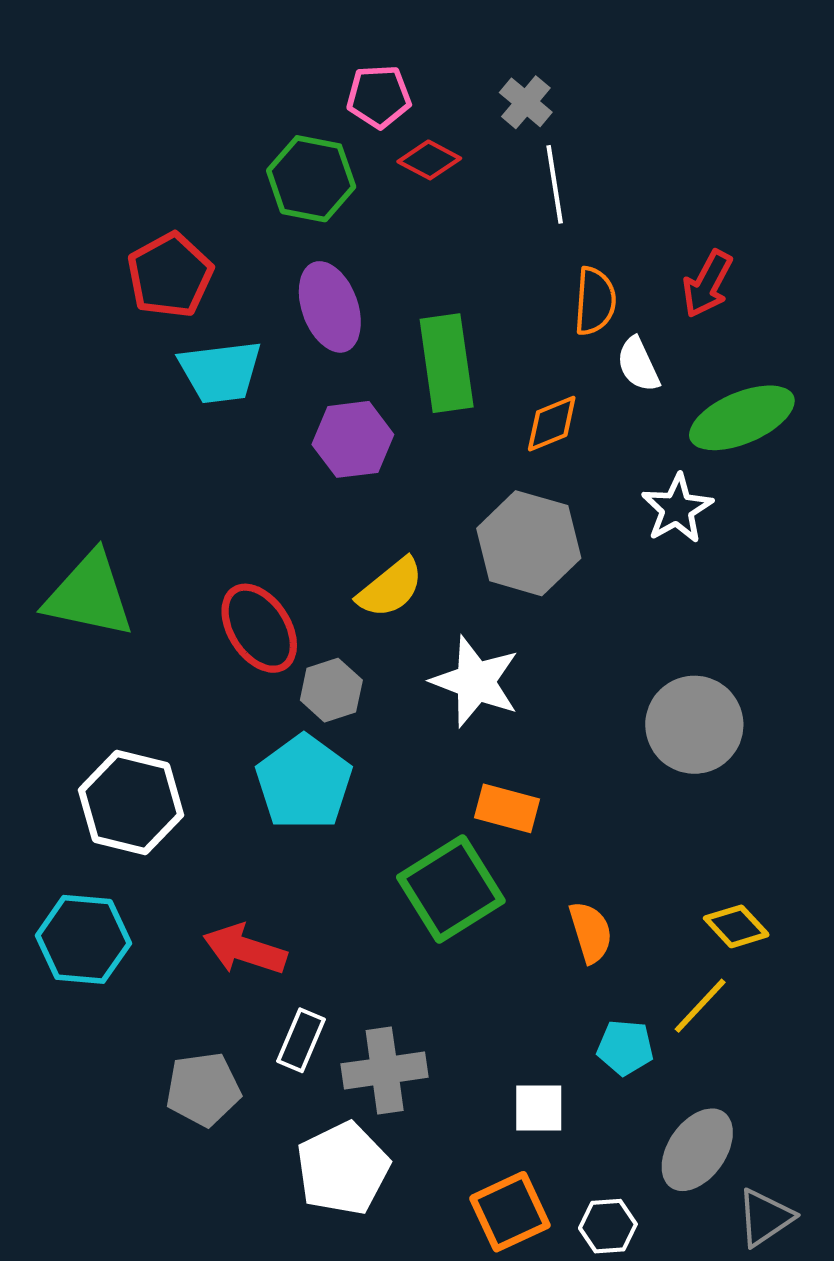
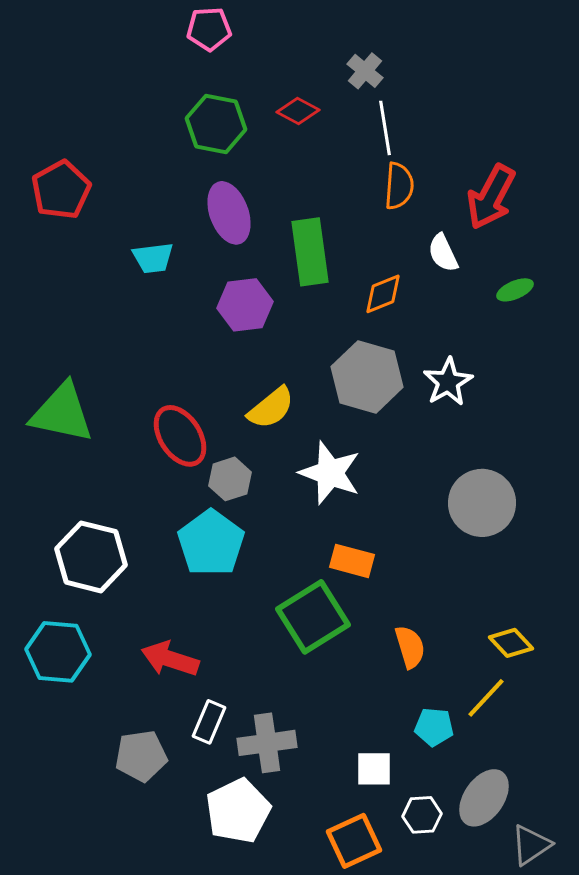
pink pentagon: (379, 97) -> (209, 29), moved
red pentagon: (170, 275) -> (61, 190), moved
red arrow: (707, 284) -> (491, 197), size x1.4
orange semicircle: (595, 301) -> (399, 186), moved
cyan trapezoid: (220, 372) -> (153, 258), size x0.7
green ellipse: (742, 418) -> (515, 290), size x0.5
white star: (677, 509) -> (448, 382), moved
white hexagon: (608, 1226) -> (422, 815), moved

